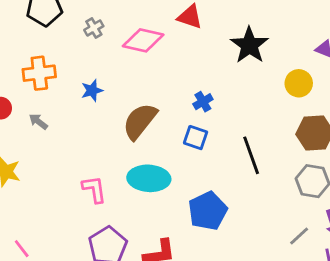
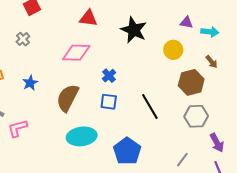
pink diamond: (143, 40) -> (76, 53), moved
pink L-shape: (94, 189) -> (17, 128), moved, turned -85
gray line: (299, 236) -> (182, 160), moved

